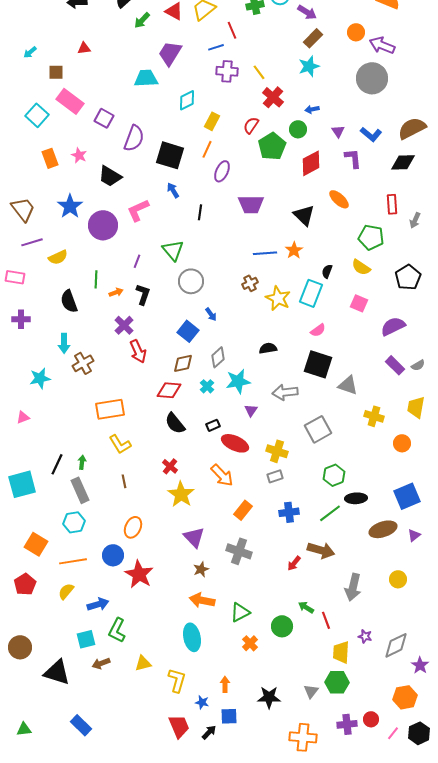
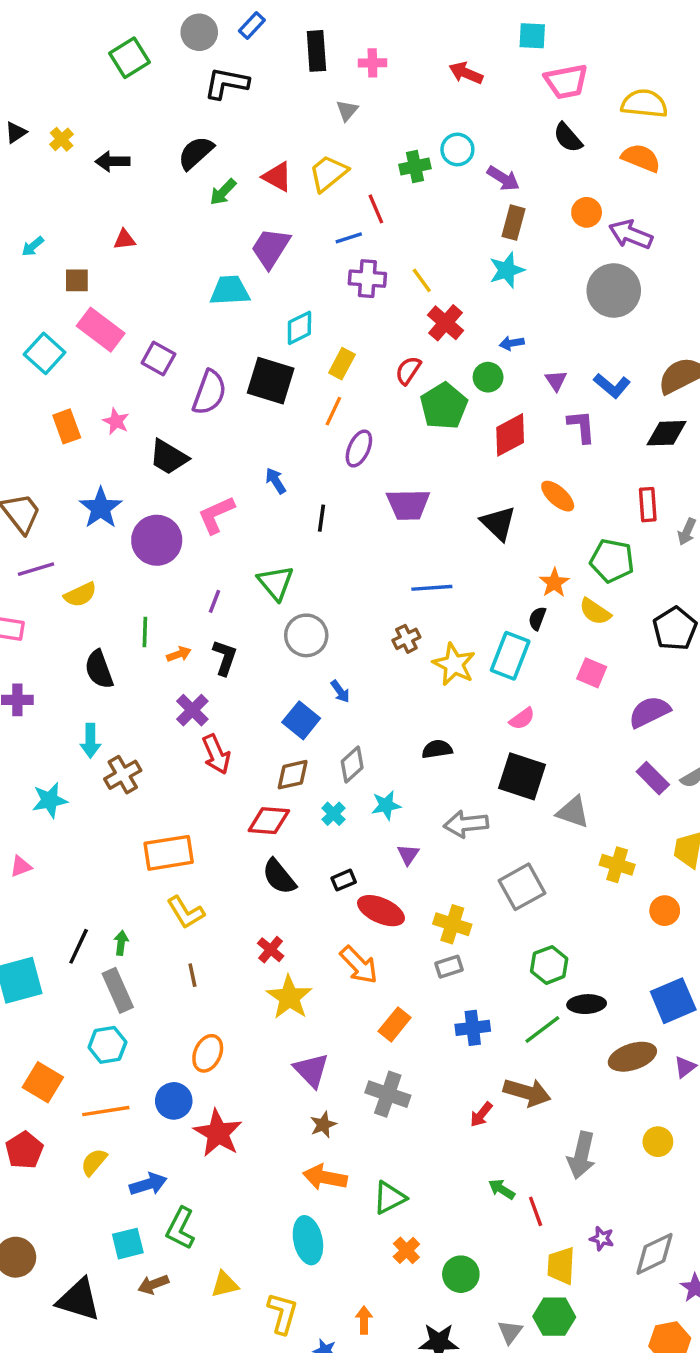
brown rectangle: (313, 38) -> (514, 223), turned -30
black square: (170, 155) -> (271, 381), moved
orange star: (294, 250) -> (554, 583), moved
cyan star: (238, 381) -> (386, 805), size x0.7
green circle: (282, 626) -> (461, 1274), moved

